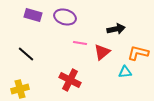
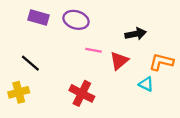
cyan triangle: (125, 72) -> (146, 84), turned 32
yellow cross: (20, 89) -> (19, 92), moved

